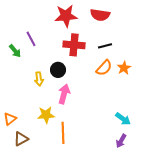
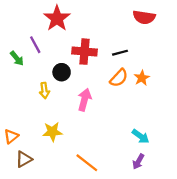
red semicircle: (100, 15) -> (144, 17), moved
red star: (66, 16) -> (57, 18), moved, turned -30
black circle: (58, 70) -> (62, 72), moved
pink arrow: (64, 94) -> (84, 100), moved
orange line: (63, 133) -> (87, 163), moved, turned -50

